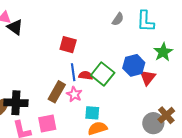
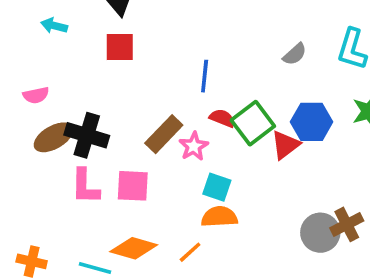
gray semicircle: (118, 19) -> (295, 54), moved
red square: (68, 45) -> (120, 47), moved, turned -30
blue line: (73, 72) -> (205, 76), moved
red triangle: (148, 77) -> (285, 145), moved

